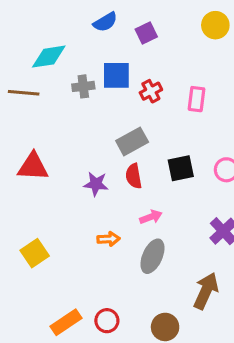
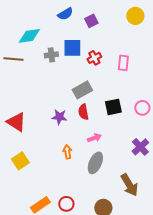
red triangle: (33, 167) -> (16, 122), moved, turned 30
orange arrow: (108, 239) -> (67, 152), turned -96
brown arrow: (206, 291) -> (129, 185), turned 125

